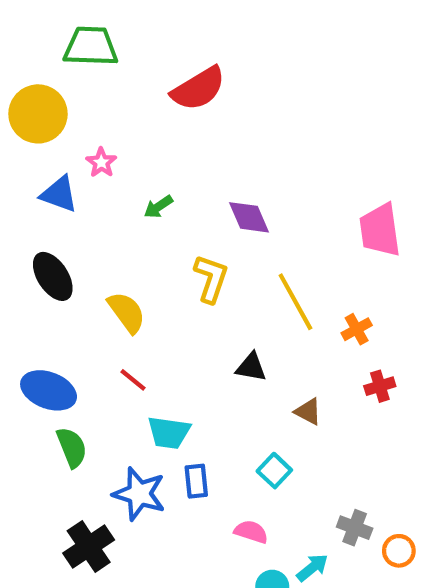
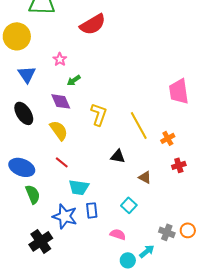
pink star: (101, 162) -> (60, 59), moved
blue triangle: (59, 194) -> (27, 74), turned 36
purple diamond: (249, 217) -> (61, 101), moved
orange circle: (399, 551) -> (188, 230), moved

